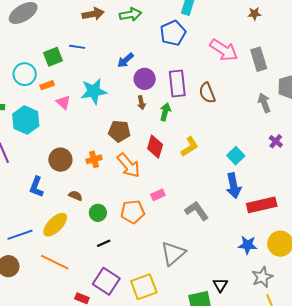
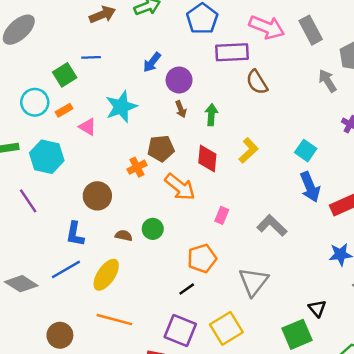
purple rectangle: (177, 84) -> (232, 52), moved, turned -76
orange cross: (94, 159) -> (137, 167), moved
pink rectangle: (158, 195) -> (222, 215), turned -32
orange pentagon: (133, 212) -> (202, 258), moved
green circle: (98, 213) -> (153, 229), moved
blue line: (20, 235) -> (66, 269), moved
black line: (104, 243) -> (187, 289), moved

